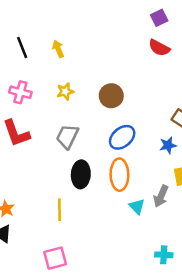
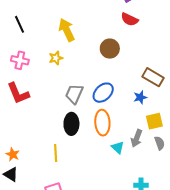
yellow arrow: (58, 49) -> (67, 30), moved, size x1.6
brown circle: (111, 96) -> (110, 49), moved
gray trapezoid: (67, 136) -> (74, 94), moved

